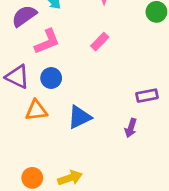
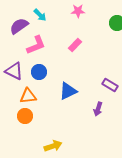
purple rectangle: (147, 96) -> (110, 85), turned 42
blue triangle: (79, 117) -> (68, 91), moved
orange circle: (32, 178) -> (25, 116), moved

